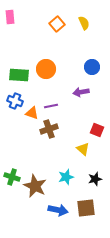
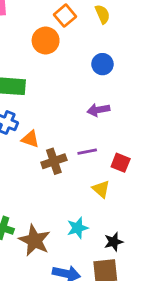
blue circle: (92, 67) -> (102, 64), moved
orange circle: (46, 69) -> (46, 41), moved
purple line: (51, 106) -> (87, 152), moved
black star: (95, 179) -> (114, 242), moved

